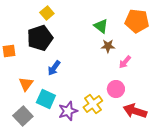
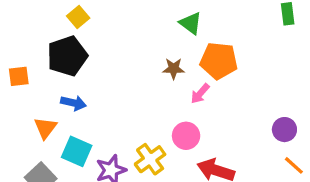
orange pentagon: (137, 21) -> (219, 61), moved
green triangle: (101, 26) -> (191, 23), moved
blue arrow: (54, 68) -> (73, 103), moved, turned -112

